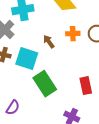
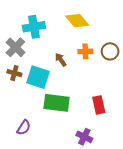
green rectangle: (45, 84) -> (57, 103), turned -50

